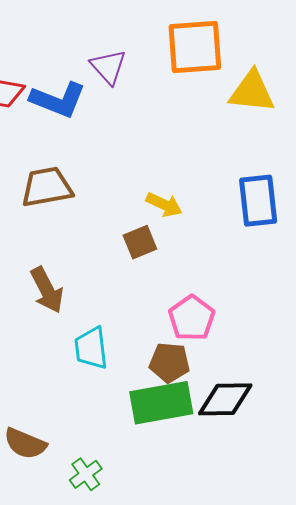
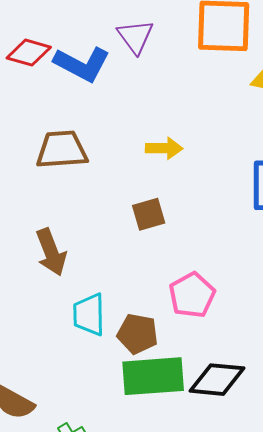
yellow arrow: (164, 205) -> (164, 148), moved, turned -30
brown pentagon: (169, 363) -> (138, 334), moved

